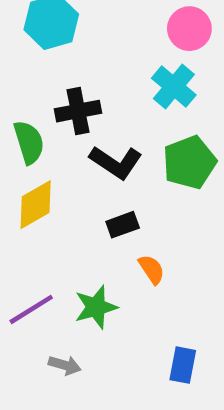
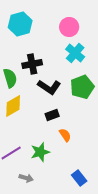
pink circle: (189, 29) -> (69, 27), moved
blue rectangle: (183, 365) -> (79, 178), turned -49

